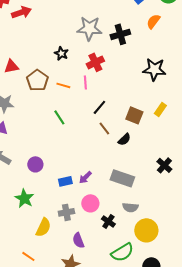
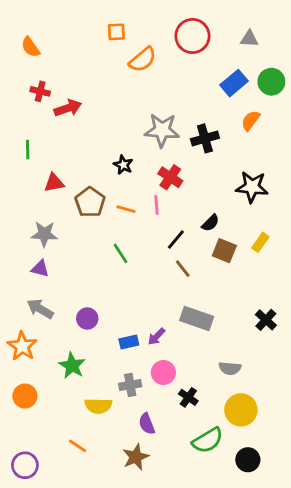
red cross: (95, 62) -> (170, 177), turned -30
black semicircle: (124, 139) -> (210, 223), moved
gray rectangle: (122, 178) -> (197, 318), moved
gray semicircle: (130, 207) -> (230, 368), moved
yellow semicircle: (43, 227) -> (98, 406), turned 66

